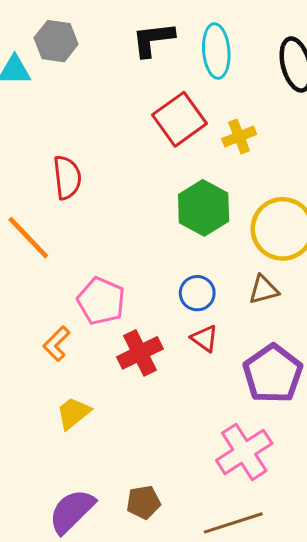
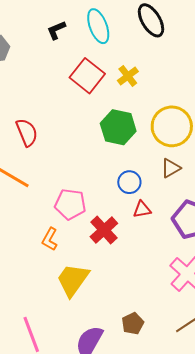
black L-shape: (153, 39) -> (56, 30), size x0.7
red triangle: (204, 338) -> (142, 209), turned -30
yellow trapezoid: (73, 413) -> (73, 280), size x1.5

